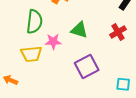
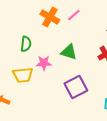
green semicircle: (34, 22) -> (26, 44), size x0.7

